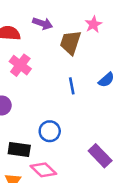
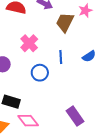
pink cross: (20, 65) -> (29, 43), moved
blue circle: (50, 131) -> (40, 73), moved

